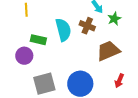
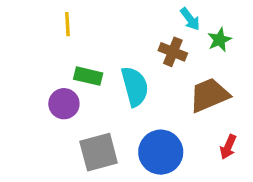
cyan semicircle: (63, 30) -> (135, 86), moved

